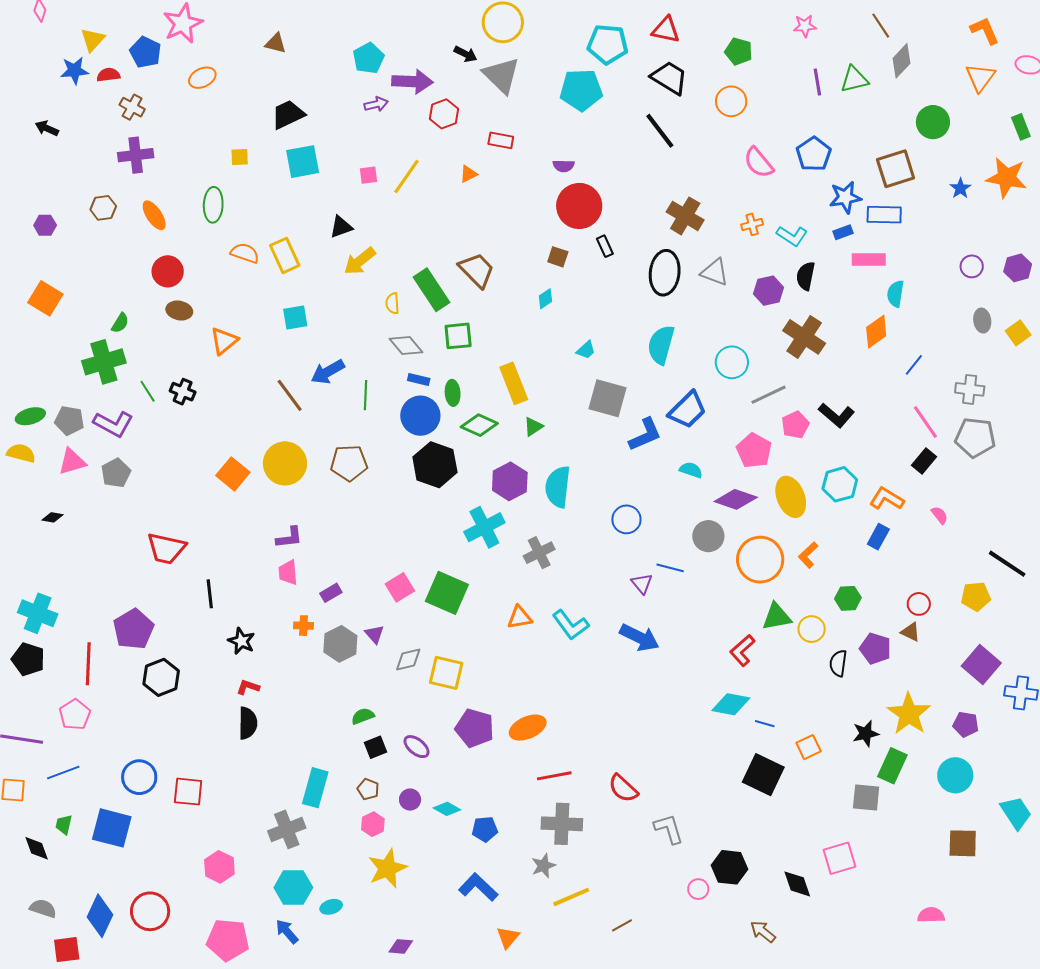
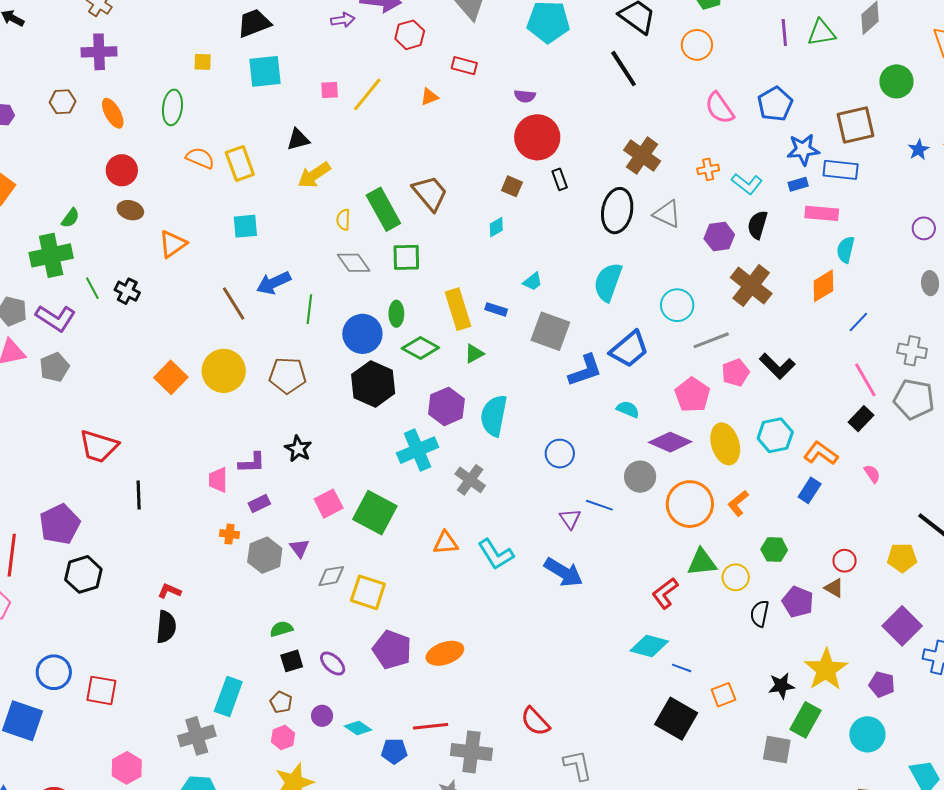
blue rectangle: (419, 380) -> (496, 309), moved
purple L-shape: (289, 537) -> (252, 463), moved
gray cross: (539, 553) -> (470, 480), turned -32
black star: (241, 641) -> (298, 449), moved
red line: (554, 776) -> (431, 726), moved

